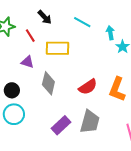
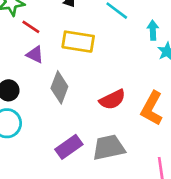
red line: (30, 36) -> (31, 27), moved, turned -32
gray trapezoid: (90, 122) -> (109, 147), turned -125

